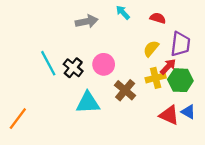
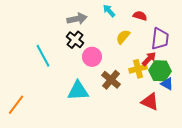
yellow semicircle: (151, 49) -> (123, 37), moved
black cross: (73, 68) -> (75, 40), moved
blue triangle: (188, 112) -> (167, 84), moved

